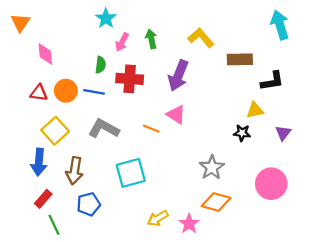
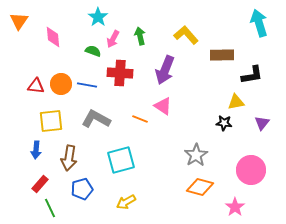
pink diamond: (45, 54) -> (53, 37), moved
green semicircle: (100, 65) -> (93, 51), moved, turned -77
yellow square: (55, 131) -> (51, 121), turned 35
blue arrow: (39, 162) -> (36, 150), size x0.7
yellow arrow: (158, 218) -> (126, 202), moved
pink star: (189, 224) -> (235, 207), moved

